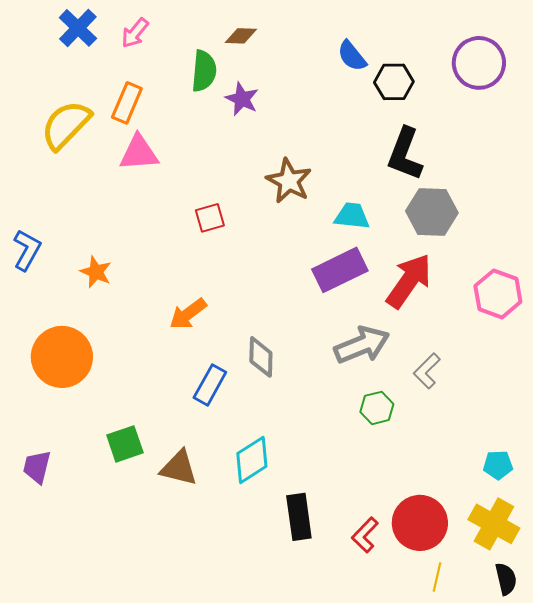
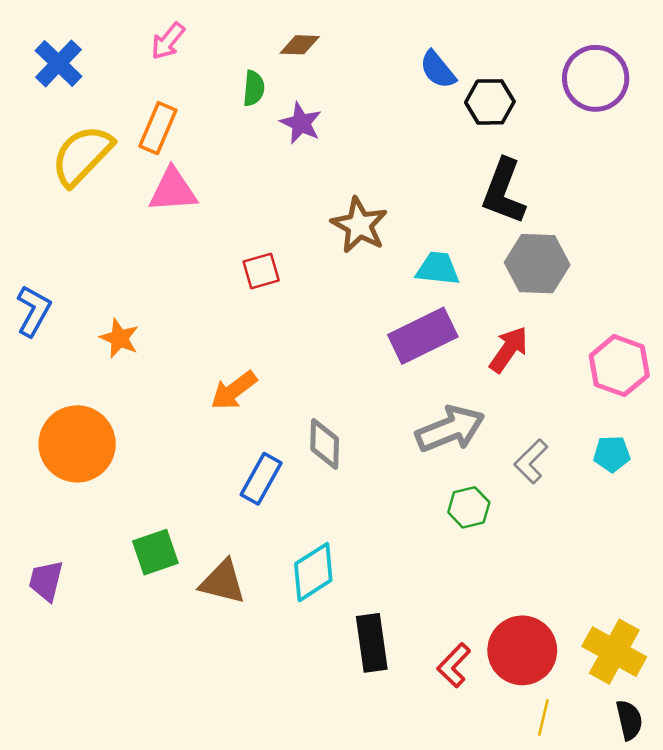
blue cross: (78, 28) -> (58, 63), moved
green semicircle: (204, 71) -> (254, 88), size x0.7
red arrow: (409, 281) -> (509, 349), size x0.7
cyan pentagon: (498, 465) -> (612, 454), moved

